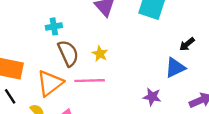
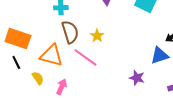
pink line: (90, 81) -> (85, 57), turned 30
orange triangle: (50, 83) -> (51, 55), turned 45

